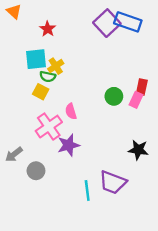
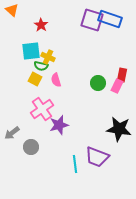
purple square: (107, 23) -> (92, 20), turned -30
yellow cross: (56, 66) -> (48, 57), turned -32
pink semicircle: (71, 111) -> (56, 80), moved
black star: (138, 150) -> (119, 129), size x1.4

